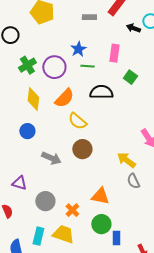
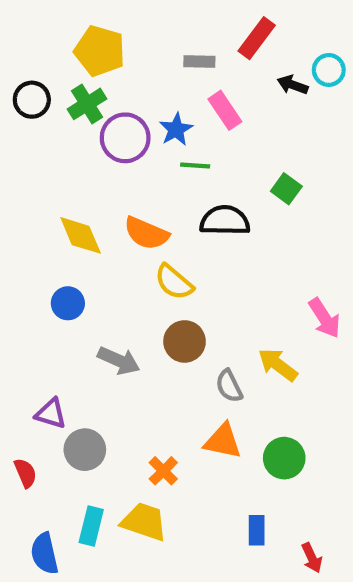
pink rectangle: (114, 53) -> (225, 110), moved, turned -42
green cross: (27, 65) -> (87, 104), moved
purple circle: (54, 67) -> (125, 138), moved
orange semicircle: (64, 98) -> (146, 233), turned 70
yellow diamond: (33, 99) -> (81, 235), turned -30
gray semicircle: (133, 181) -> (229, 386), moved
gray circle: (45, 201) -> (85, 450), moved
green circle: (101, 224) -> (284, 458), moved

